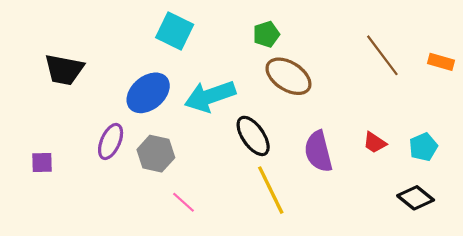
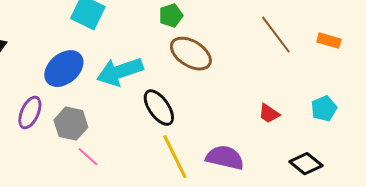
cyan pentagon: (423, 147) -> (324, 109), moved
purple semicircle: (318, 151) -> (225, 158), moved, turned 117
pink line: (183, 202) -> (88, 157), moved

